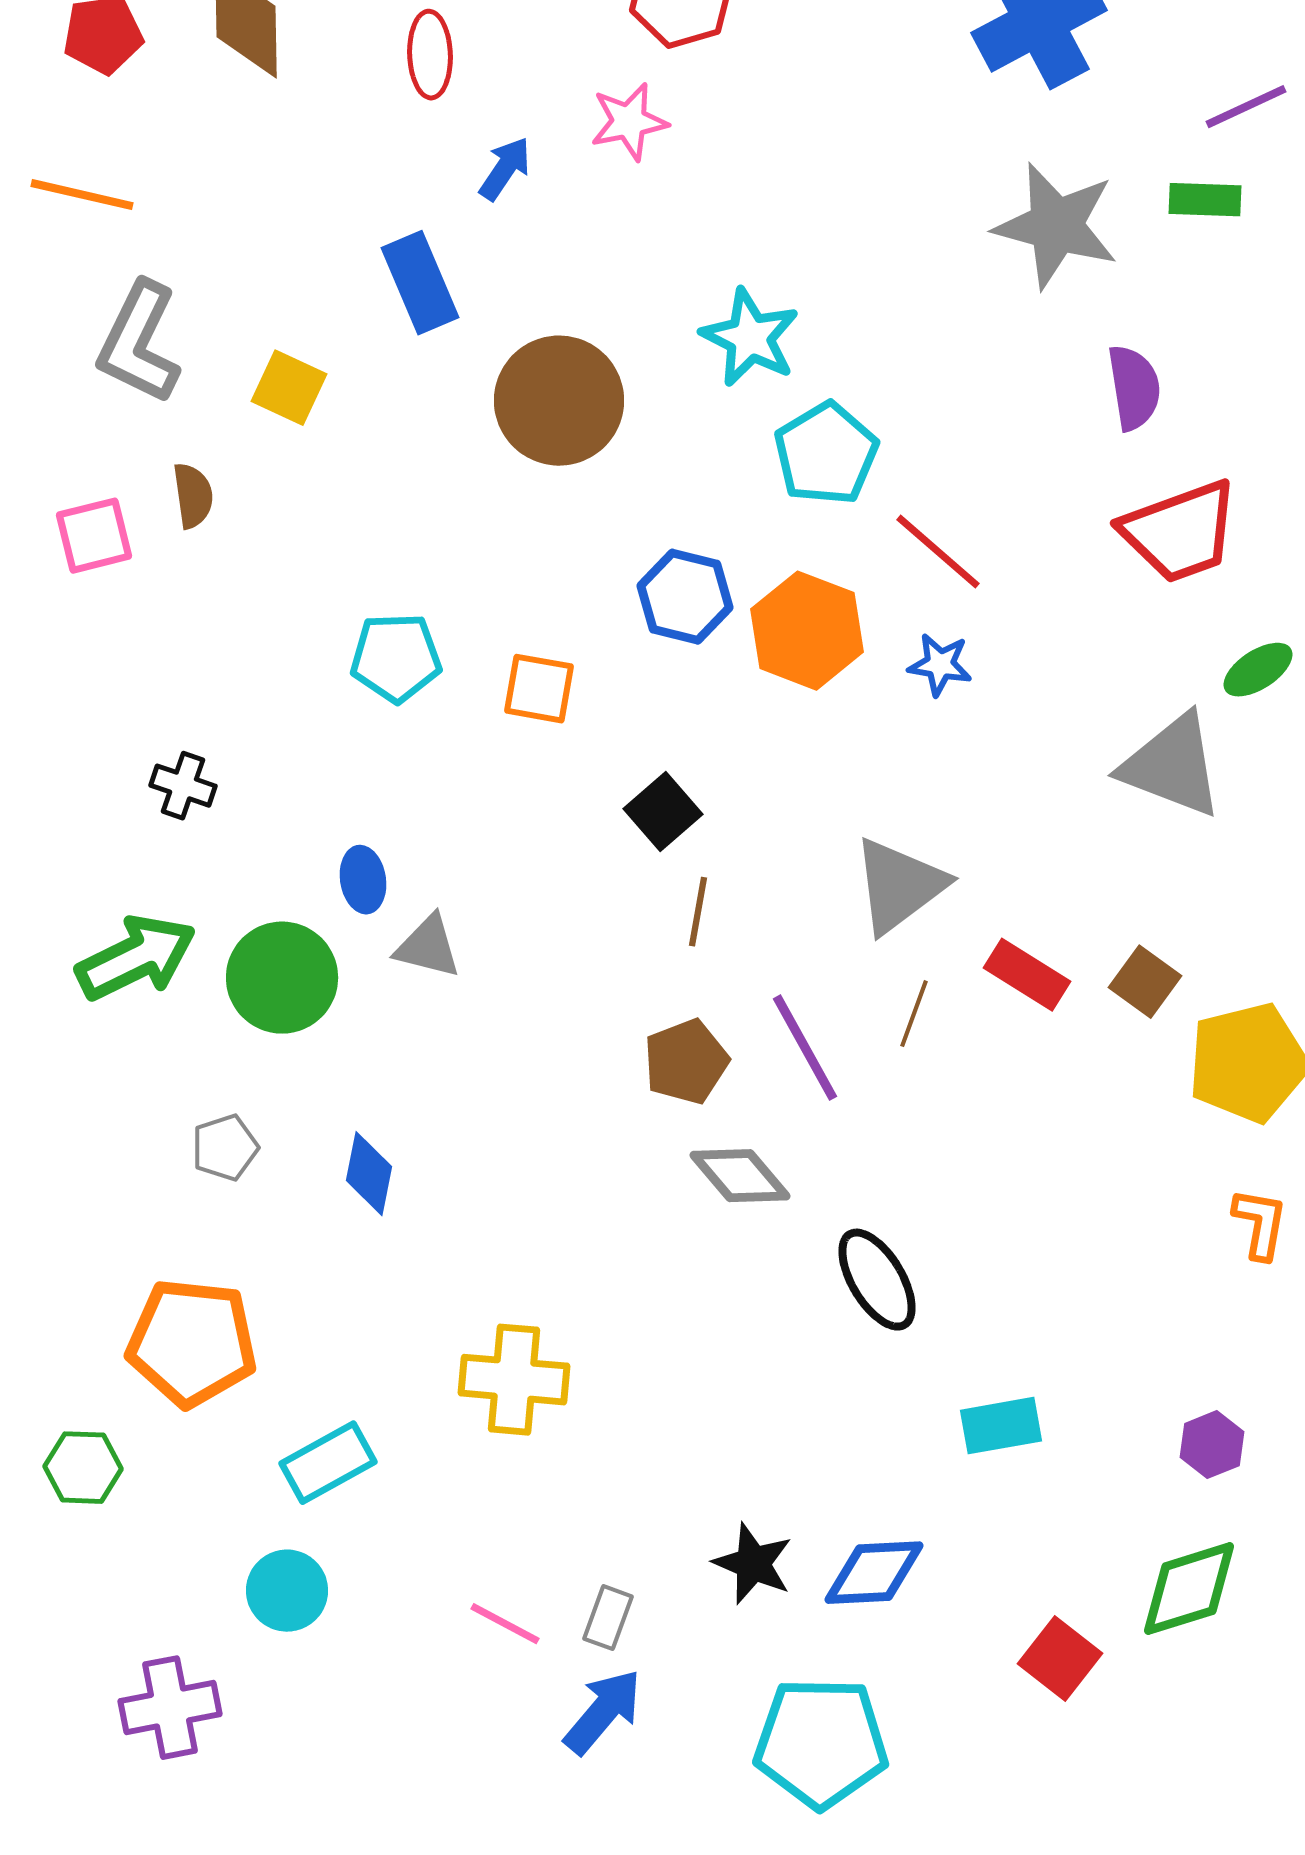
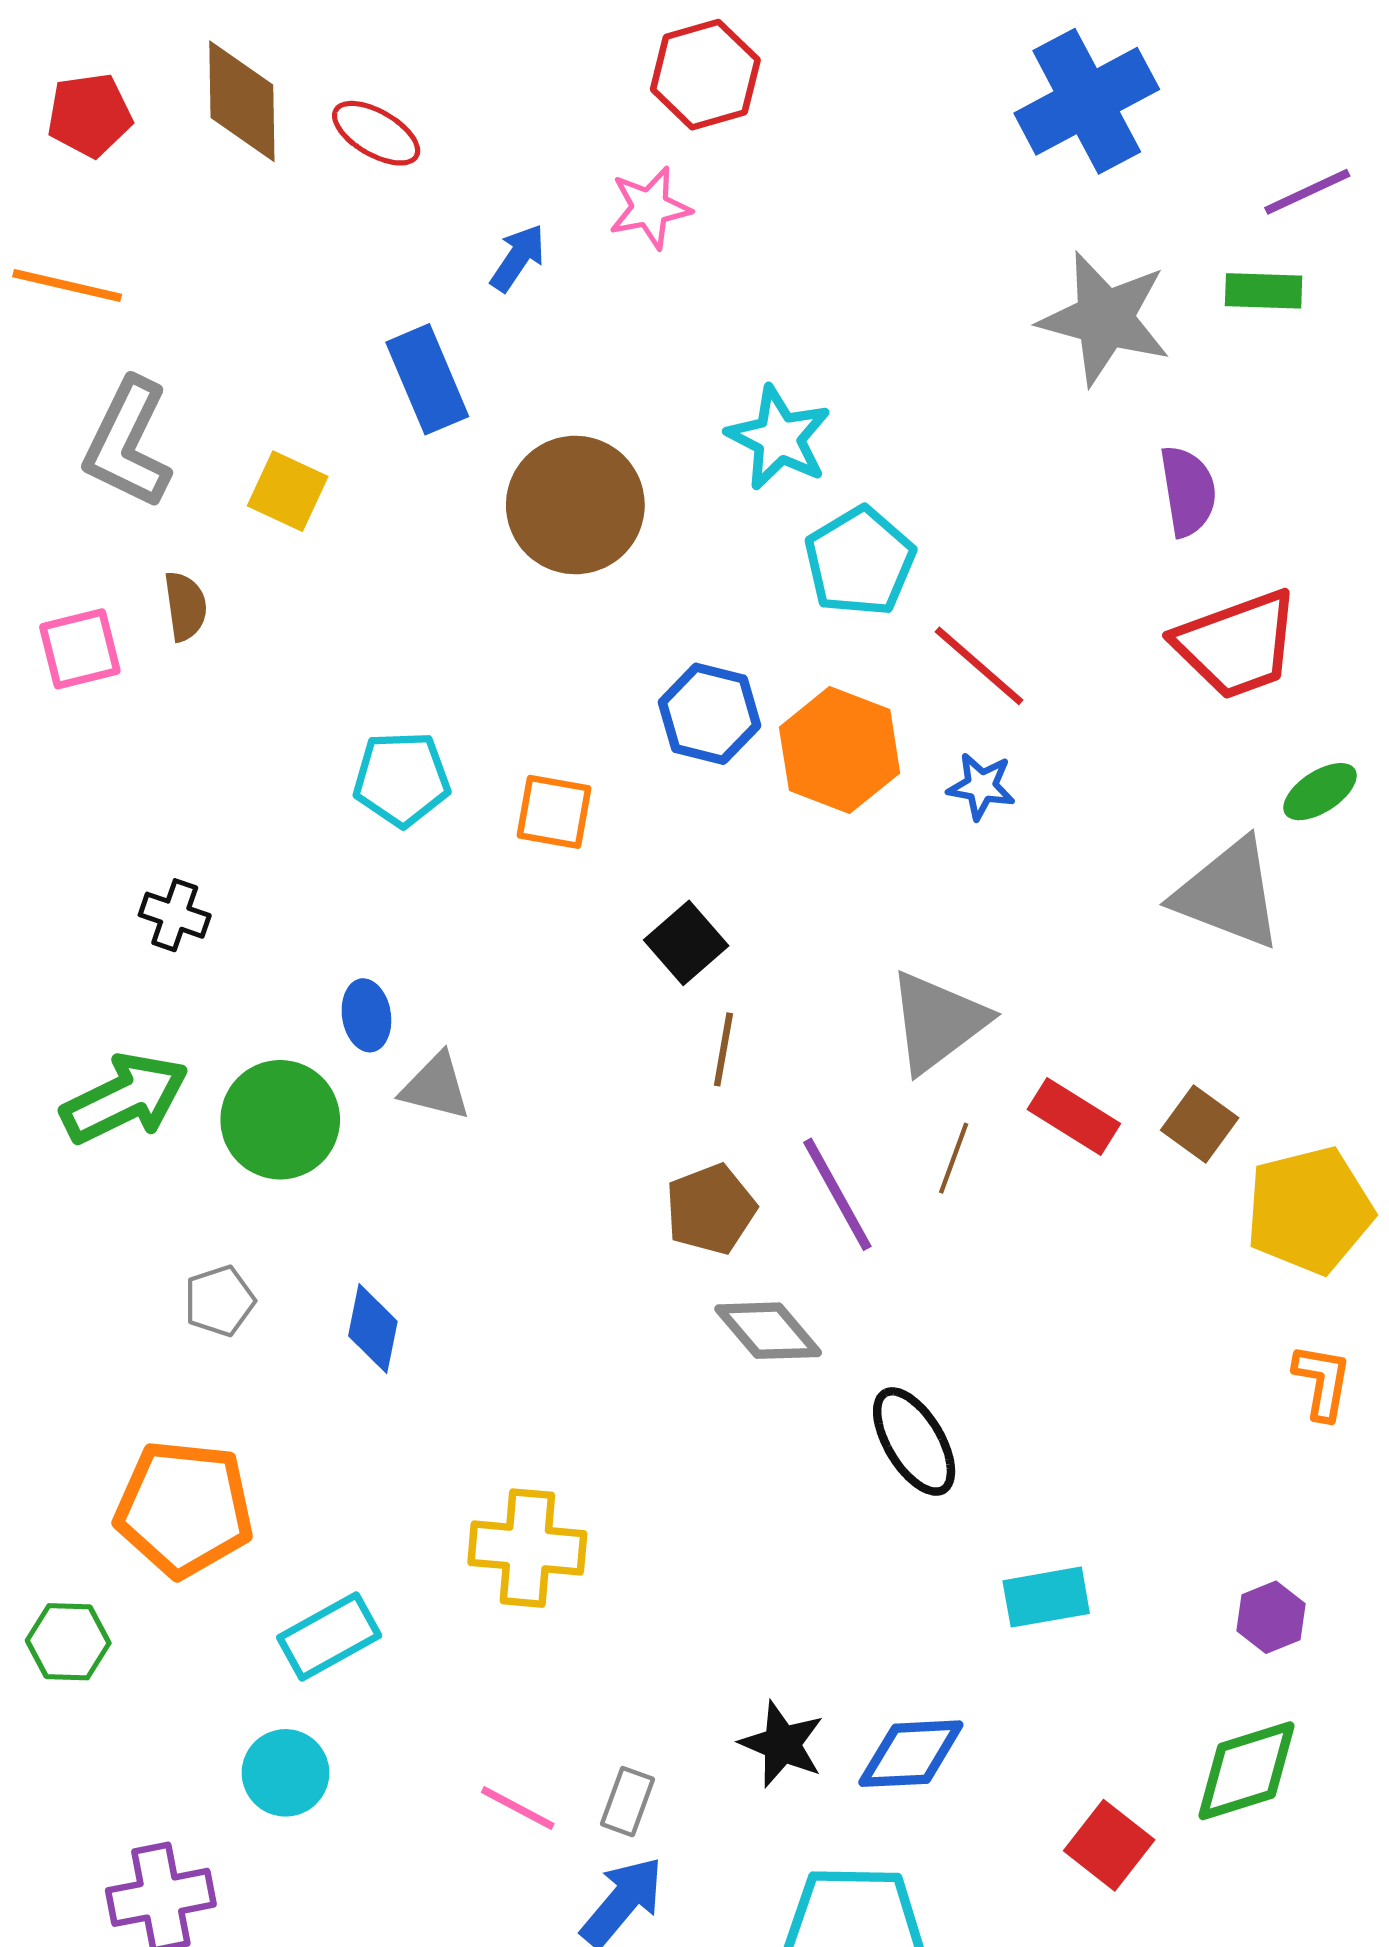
red ellipse: (430, 55) -> (376, 133), moved, turned -58

